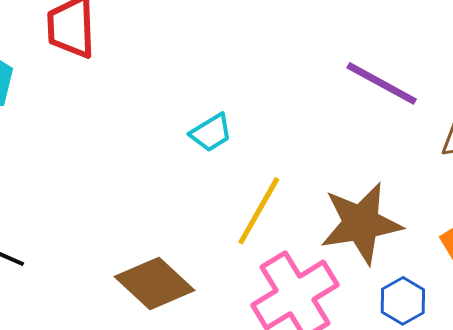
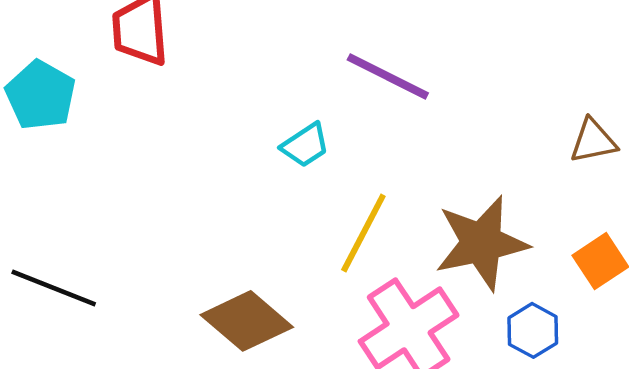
purple line: (382, 83) -> (388, 76), moved

